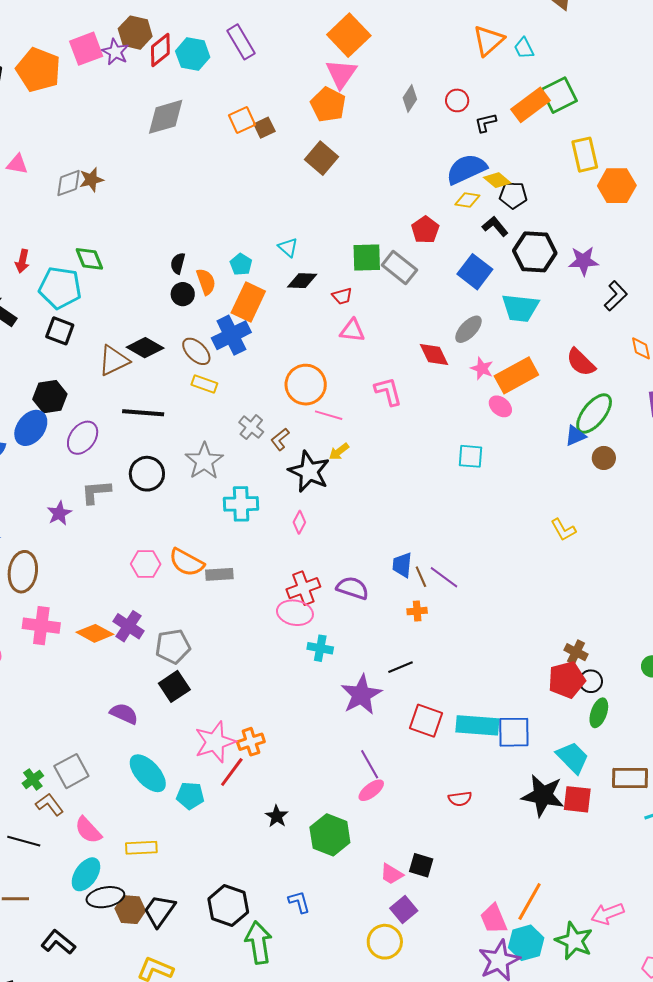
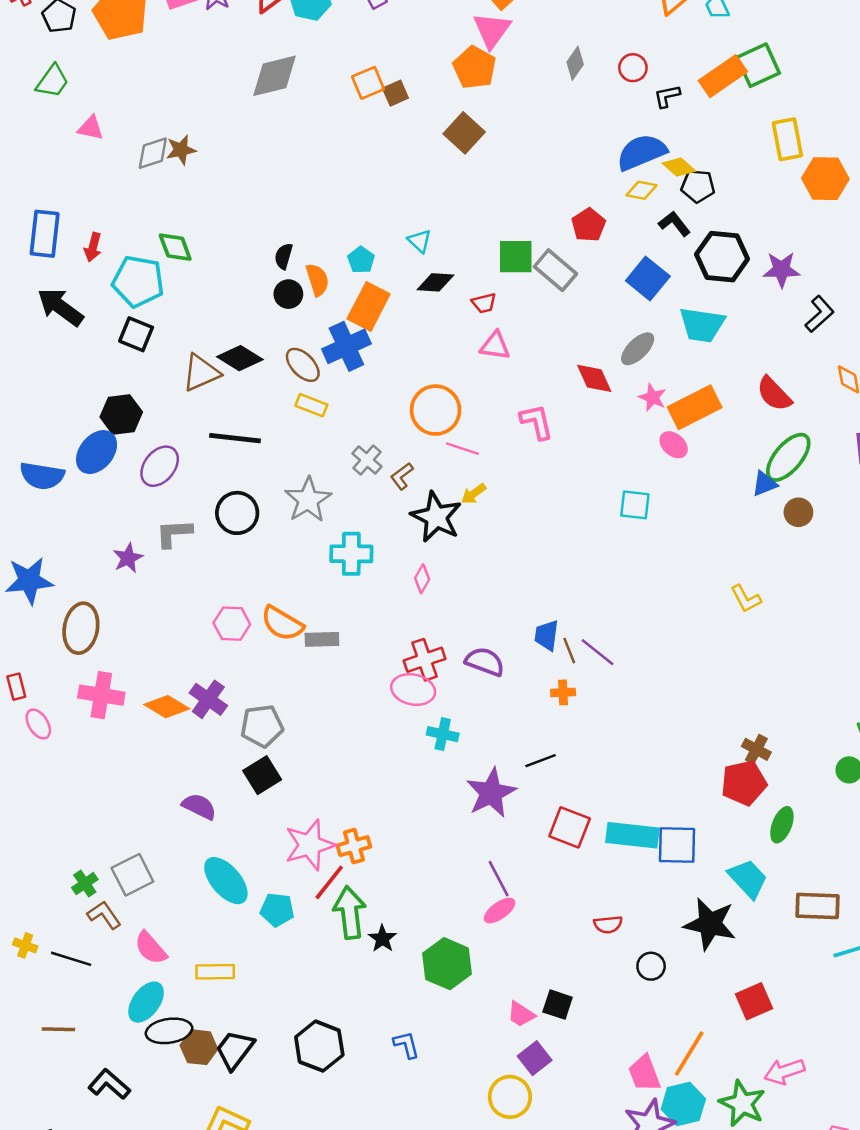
black circle: (591, 681) -> (651, 966), moved
red square: (577, 799) -> (754, 1001), moved, turned -32
green arrow: (259, 943) -> (350, 913), moved

